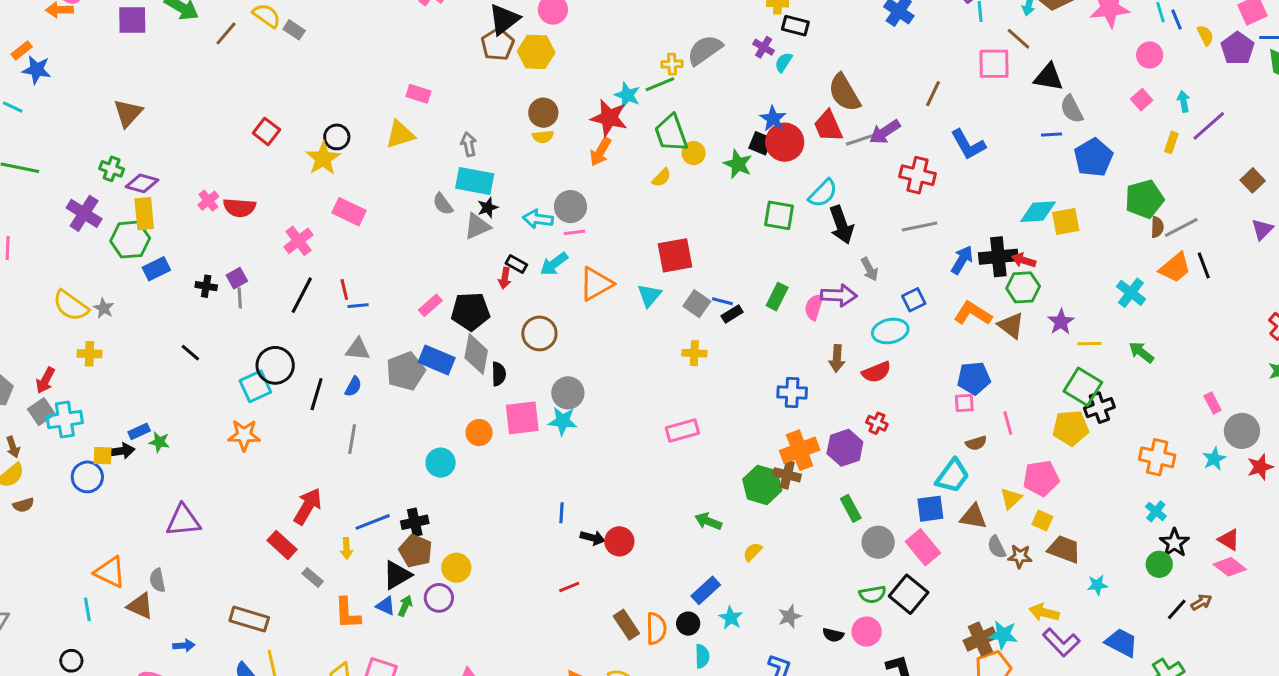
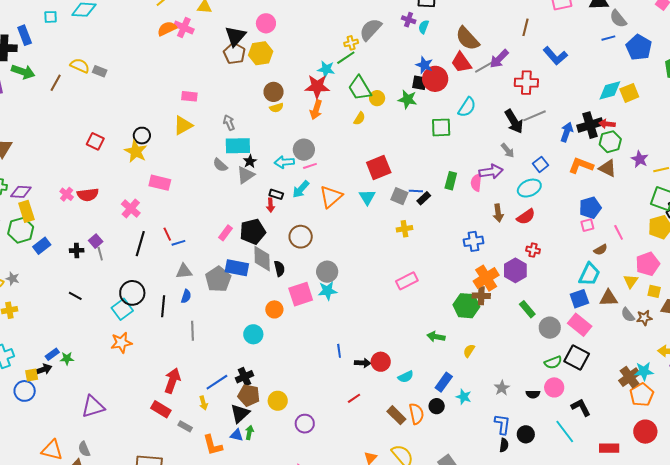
black arrow: (841, 225) -> (514, 121), moved
purple circle: (439, 598) -> (305, 424), moved
cyan semicircle: (702, 656) -> (406, 377), moved, turned 77

